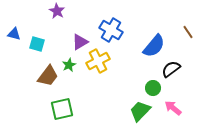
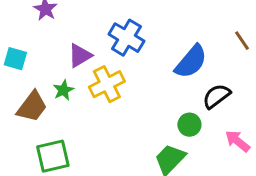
pink arrow: (173, 108) -> (237, 141), moved

